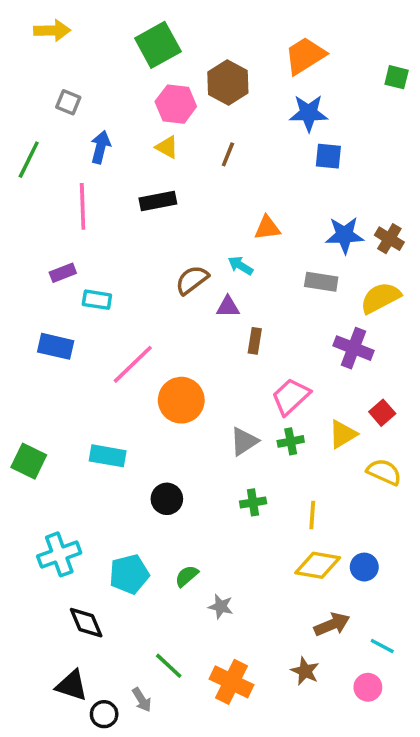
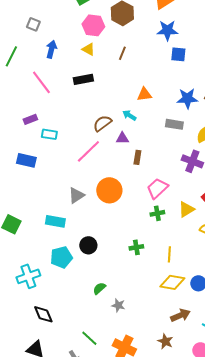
pink line: (83, 206) -> (41, 82), turned -35
pink line: (133, 364) -> (88, 151), moved
orange circle: (181, 400) -> (109, 190), moved
gray triangle: (244, 441) -> (76, 195), moved
cyan pentagon: (129, 574) -> (61, 257), moved

